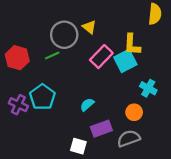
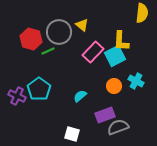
red hexagon: (17, 58) -> (31, 39), moved
orange circle: (134, 112) -> (114, 86), moved
purple rectangle: (101, 129) -> (105, 115), moved

